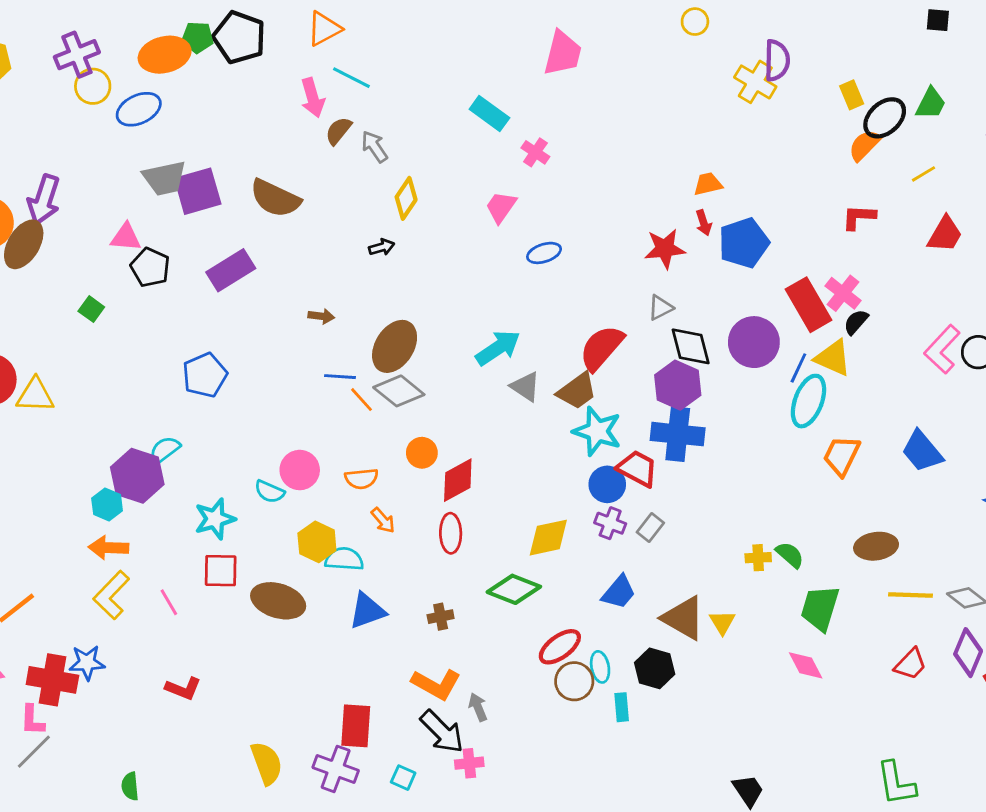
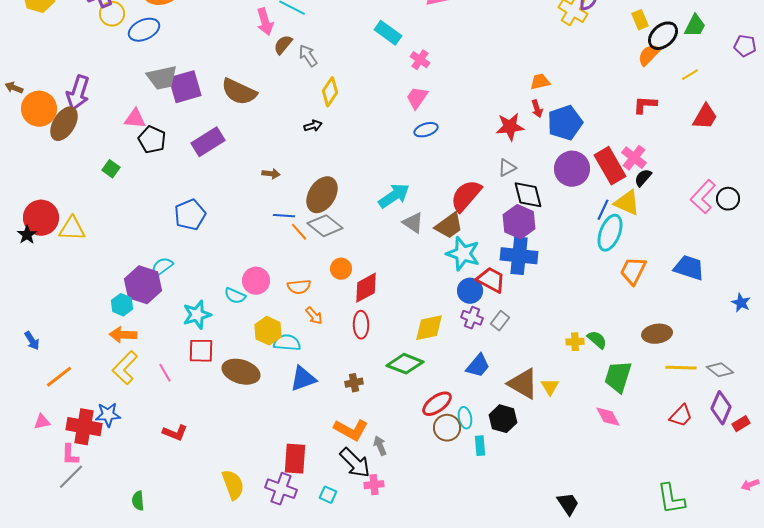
pink trapezoid: (501, 207) -> (417, 98), moved
purple circle: (754, 342) -> (572, 169), moved
blue trapezoid: (922, 451) -> (689, 268), turned 148

